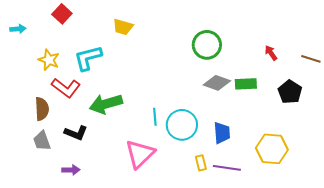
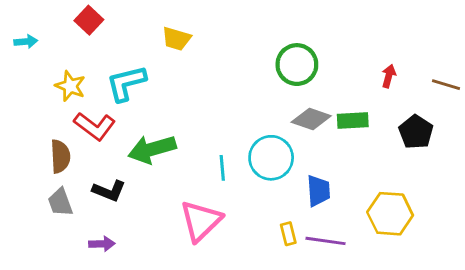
red arrow: (271, 53) -> (389, 76), turned 49
cyan circle: (182, 125) -> (271, 158), moved

